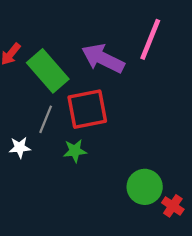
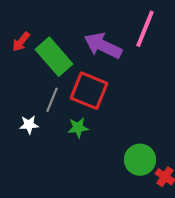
red square: (87, 109) -> (89, 91), turned 33

